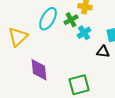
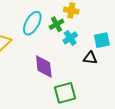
purple diamond: (39, 70) -> (44, 66), moved

